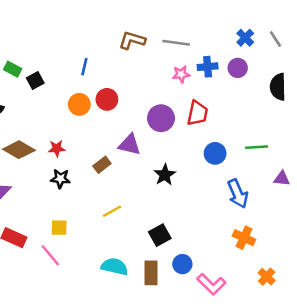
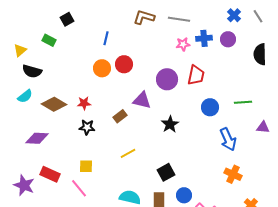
black square: (35, 80) -> (67, 19), moved

